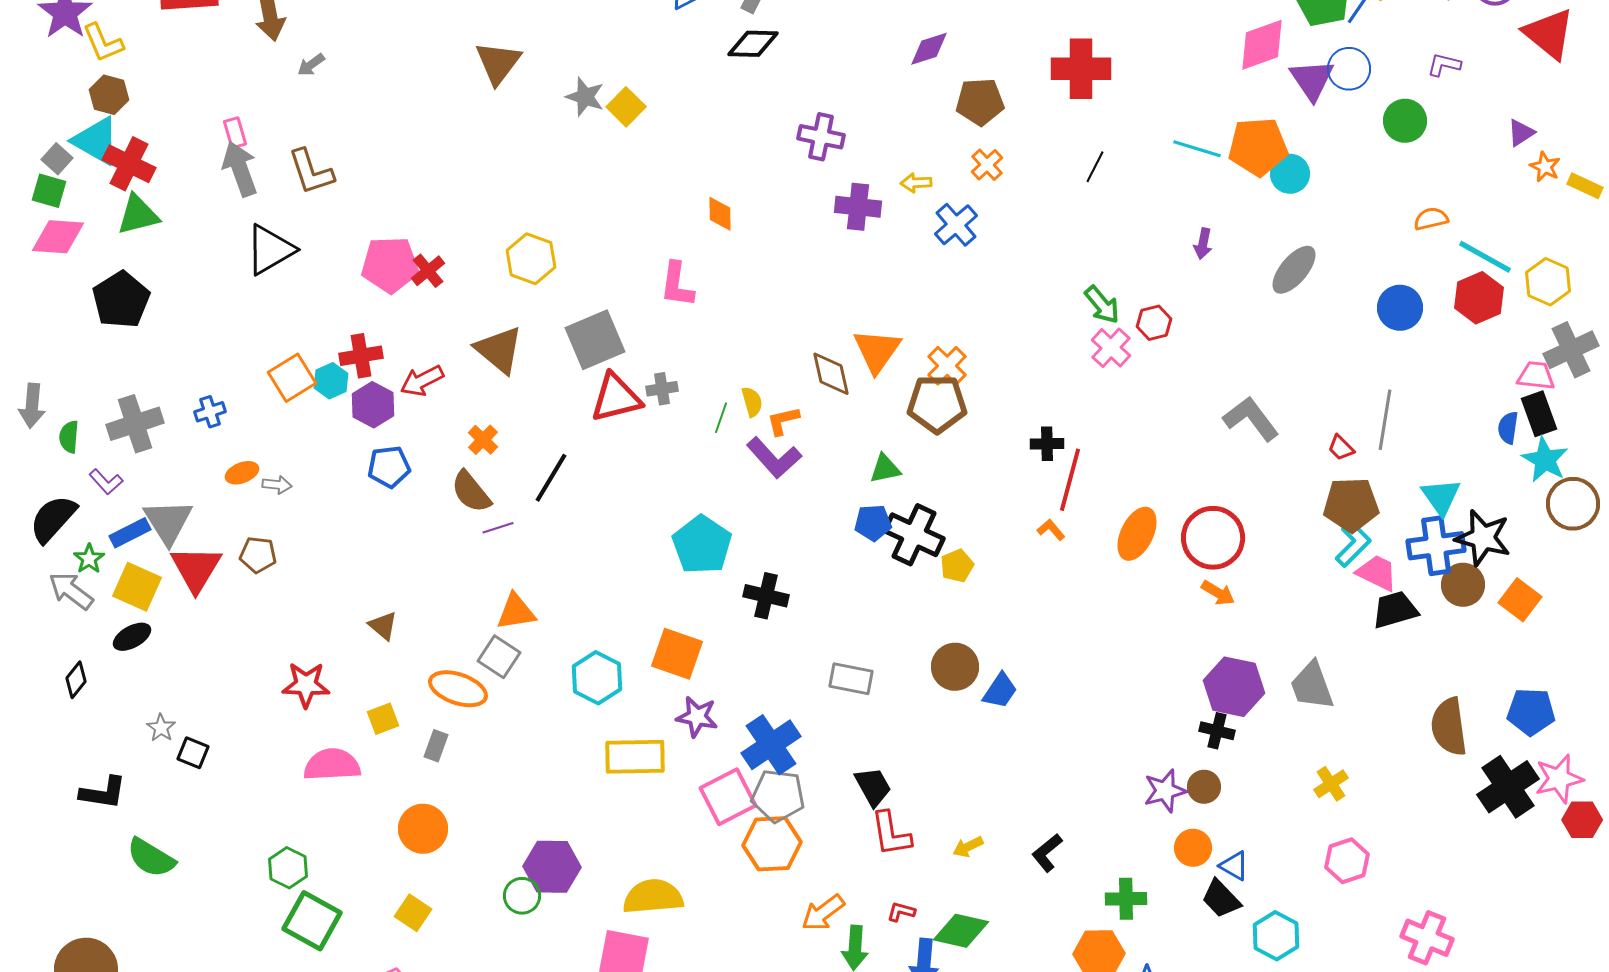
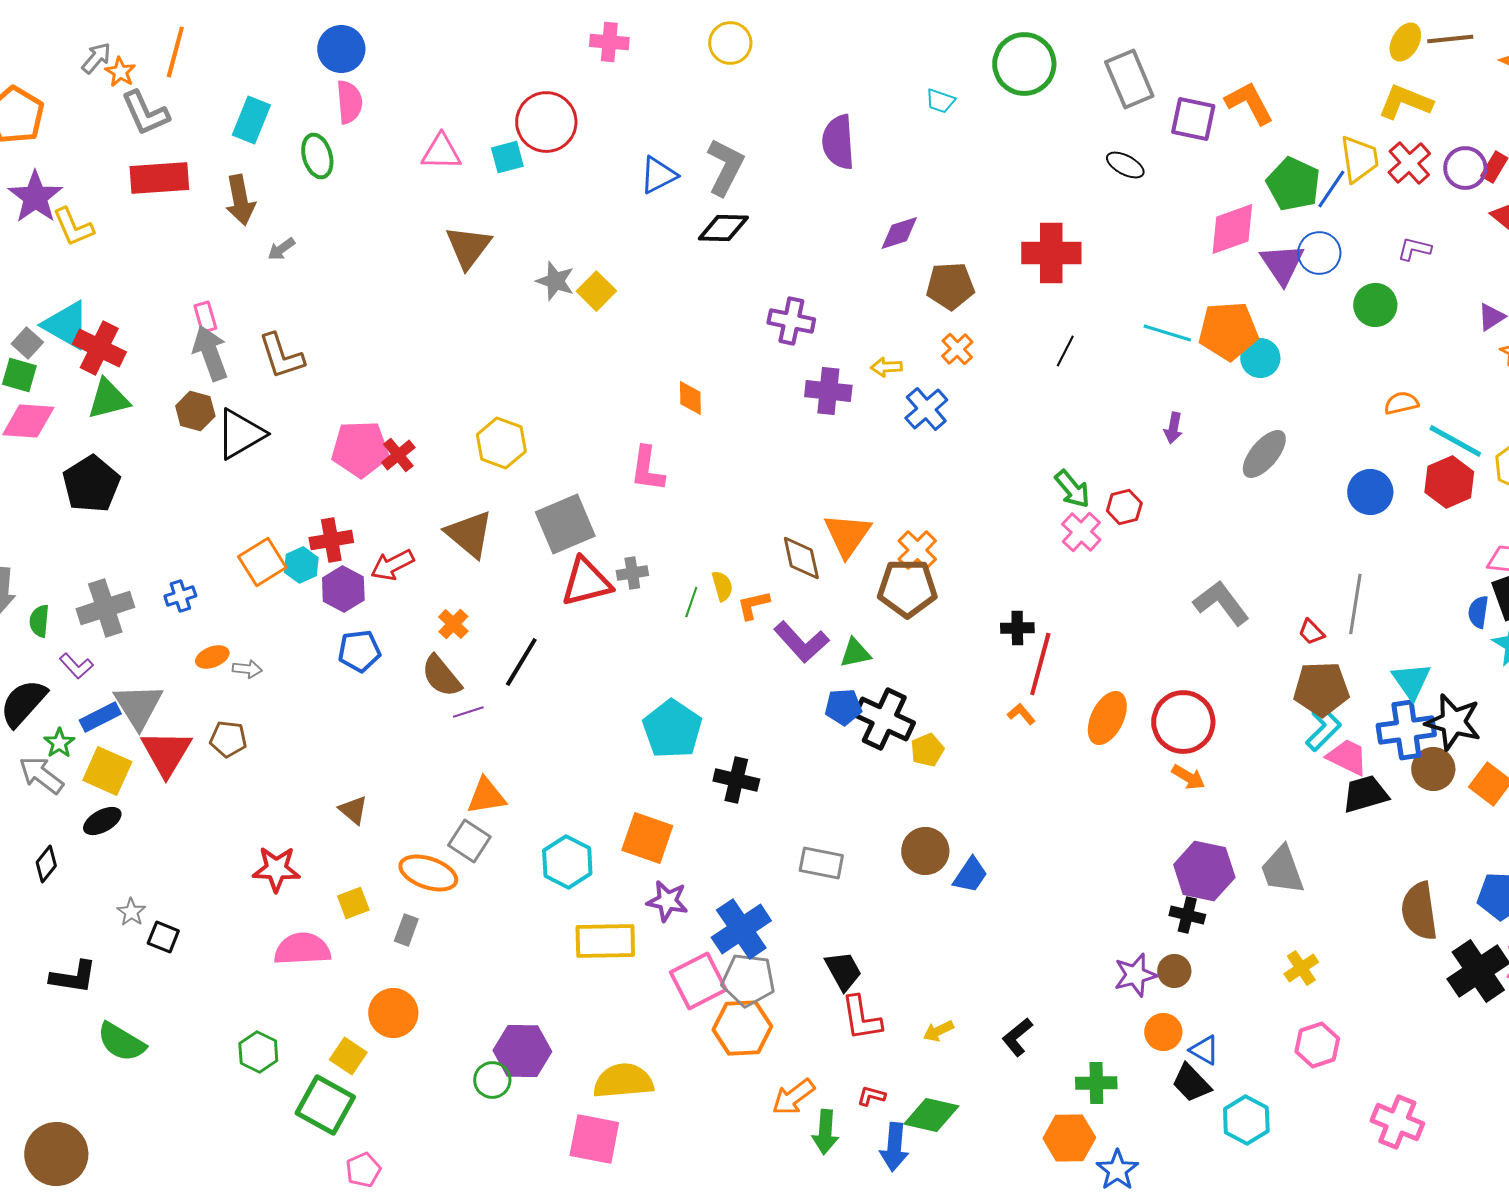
brown hexagon: (109, 95) -> (195, 411), moved
purple L-shape: (774, 458) -> (801, 642), moved
yellow square: (413, 913) -> (348, 1056), moved
green square: (312, 921) -> (325, 1105), moved

